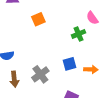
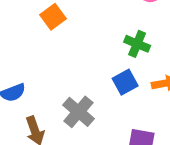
green cross: (79, 34) -> (137, 44), moved, turned -32

